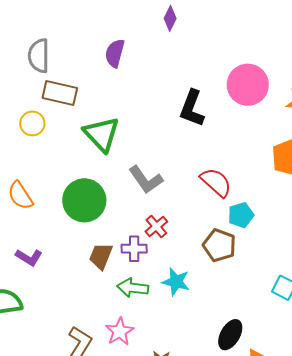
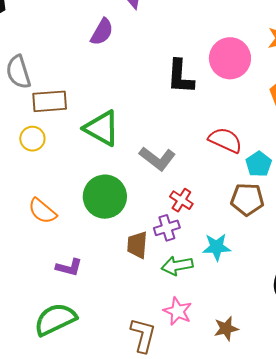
purple semicircle: (115, 53) -> (102, 32), moved, turned -148
pink circle: (248, 85) -> (230, 58), moved

